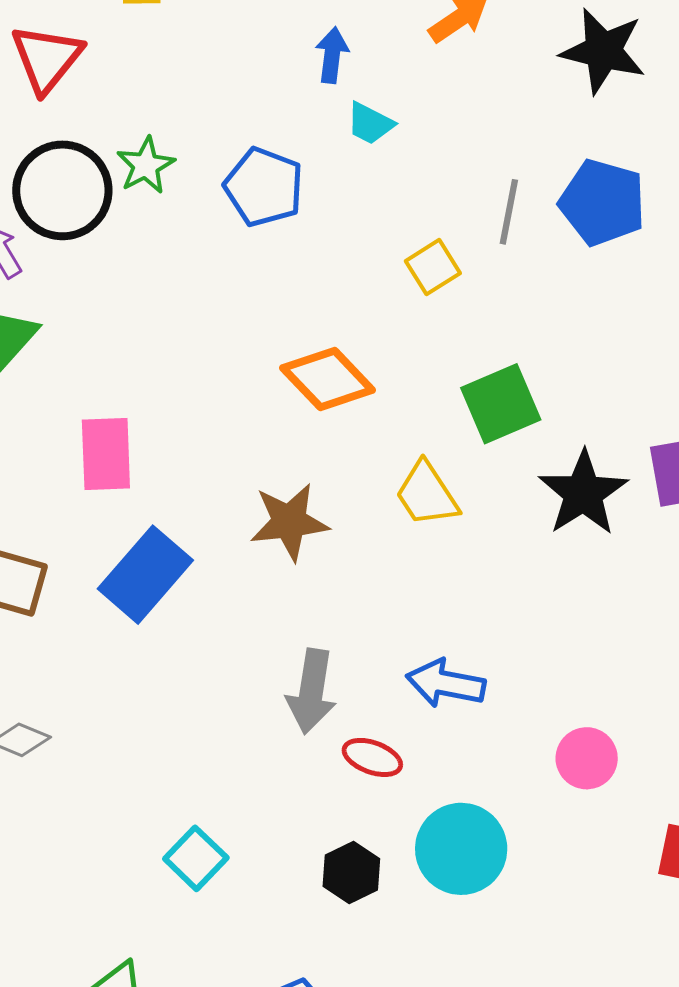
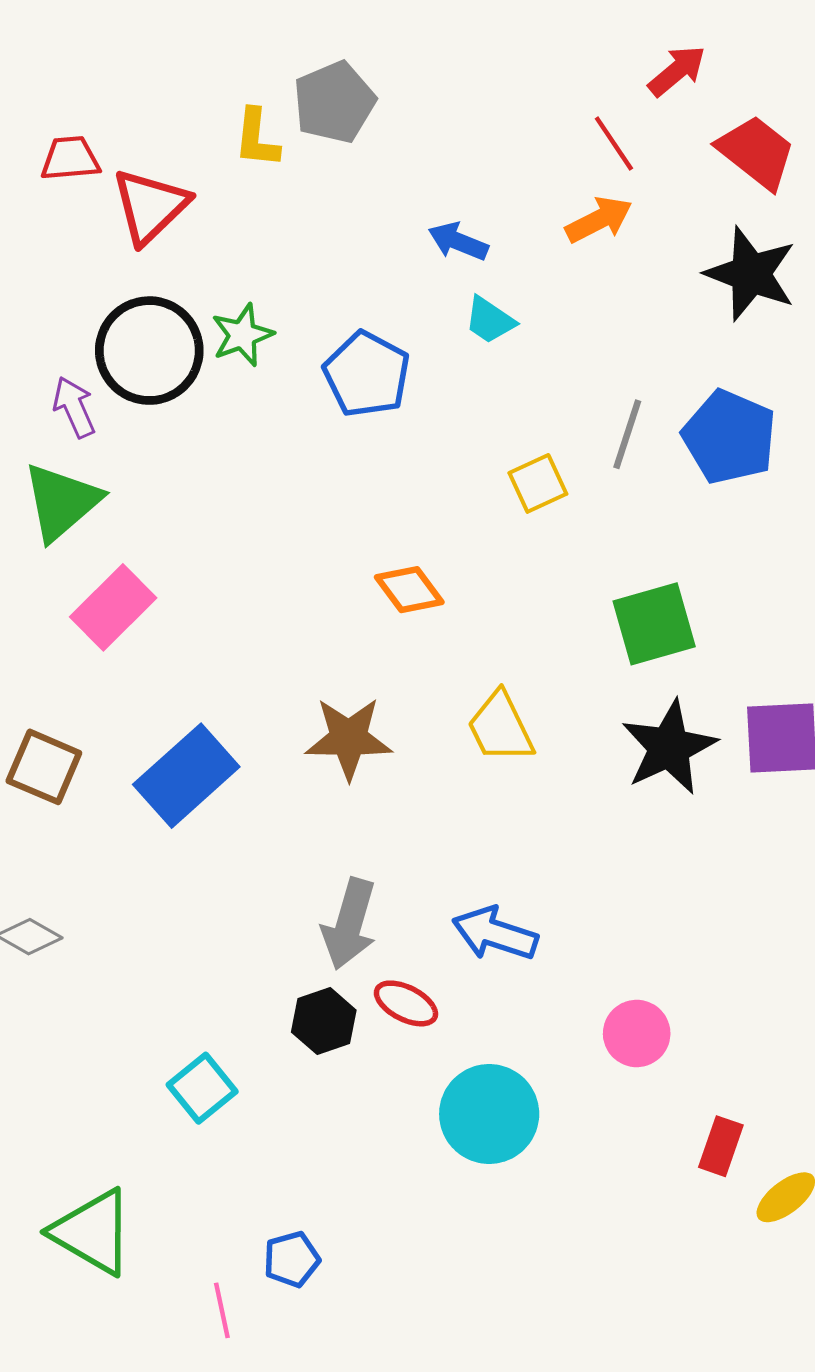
blue arrow: (332, 55) -> (458, 241), turned -82
orange diamond: (328, 379) -> (409, 590), size x0.7
green square: (501, 404) -> (654, 624), moved
pink rectangle: (106, 454) -> (113, 607), moved, turned 40
black hexagon: (351, 873) -> (324, 1021), moved

